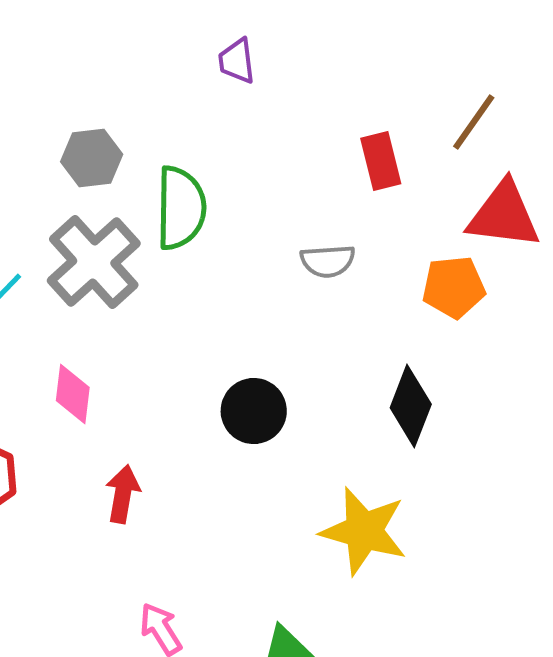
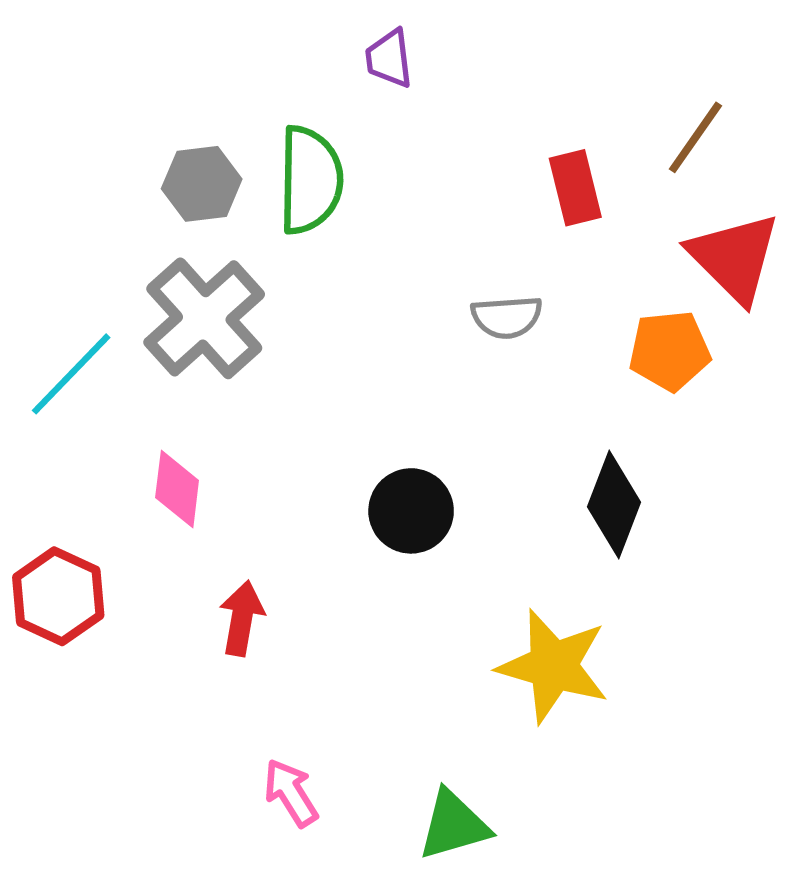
green semicircle: (181, 208) -> (310, 180), moved
red triangle: (504, 215) -> (734, 258), turned 38

